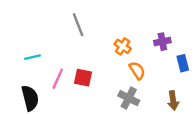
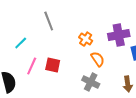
purple cross: (162, 42) -> (119, 35), size x1.5
cyan line: (32, 57) -> (21, 43), moved, turned -32

